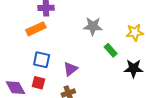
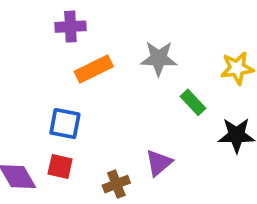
orange rectangle: (36, 29) -> (94, 69), moved
purple triangle: (71, 69) -> (159, 163), moved

